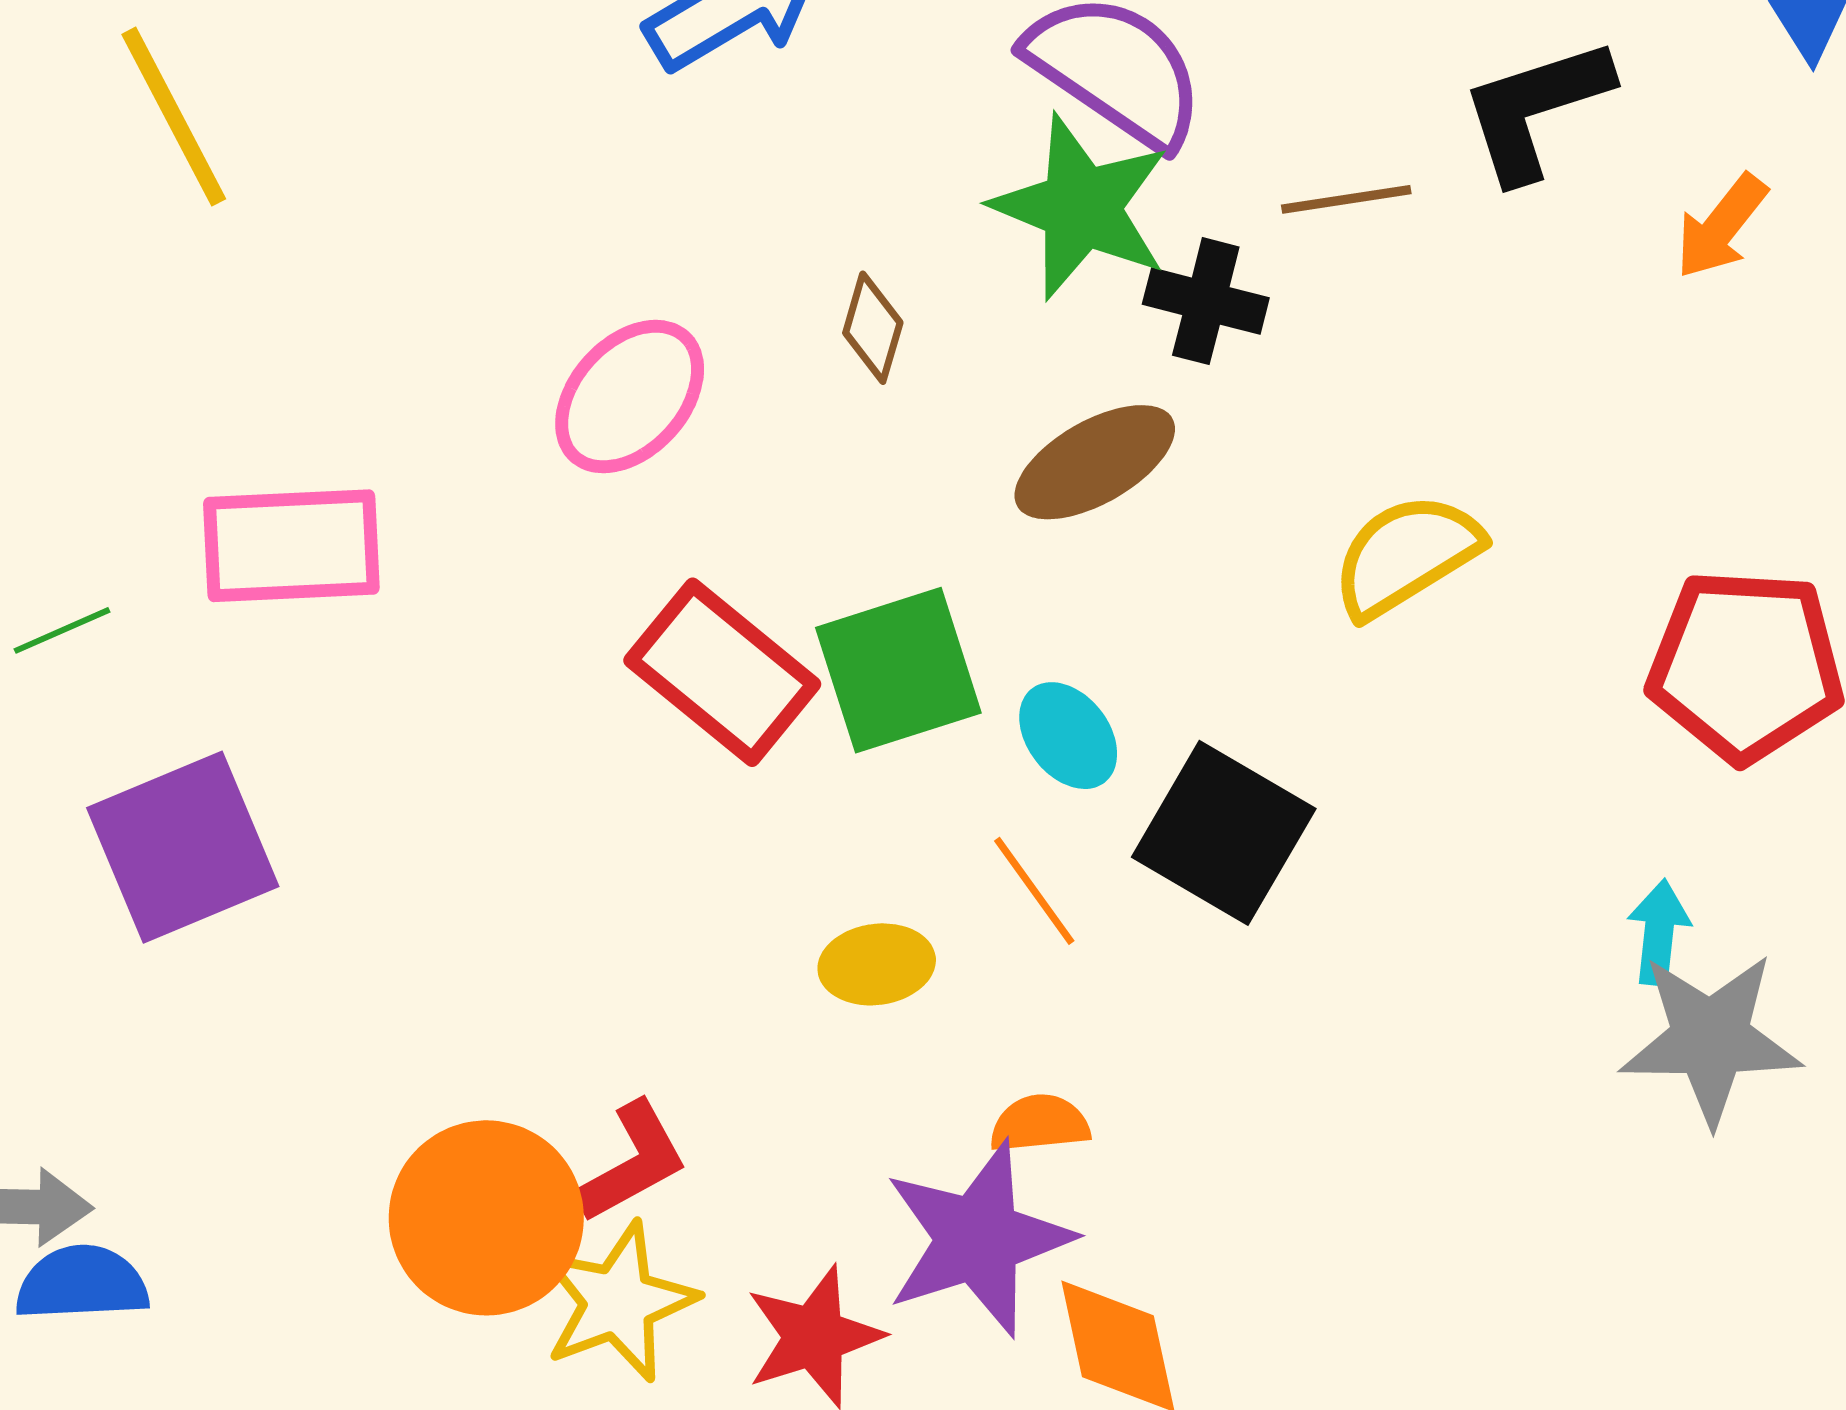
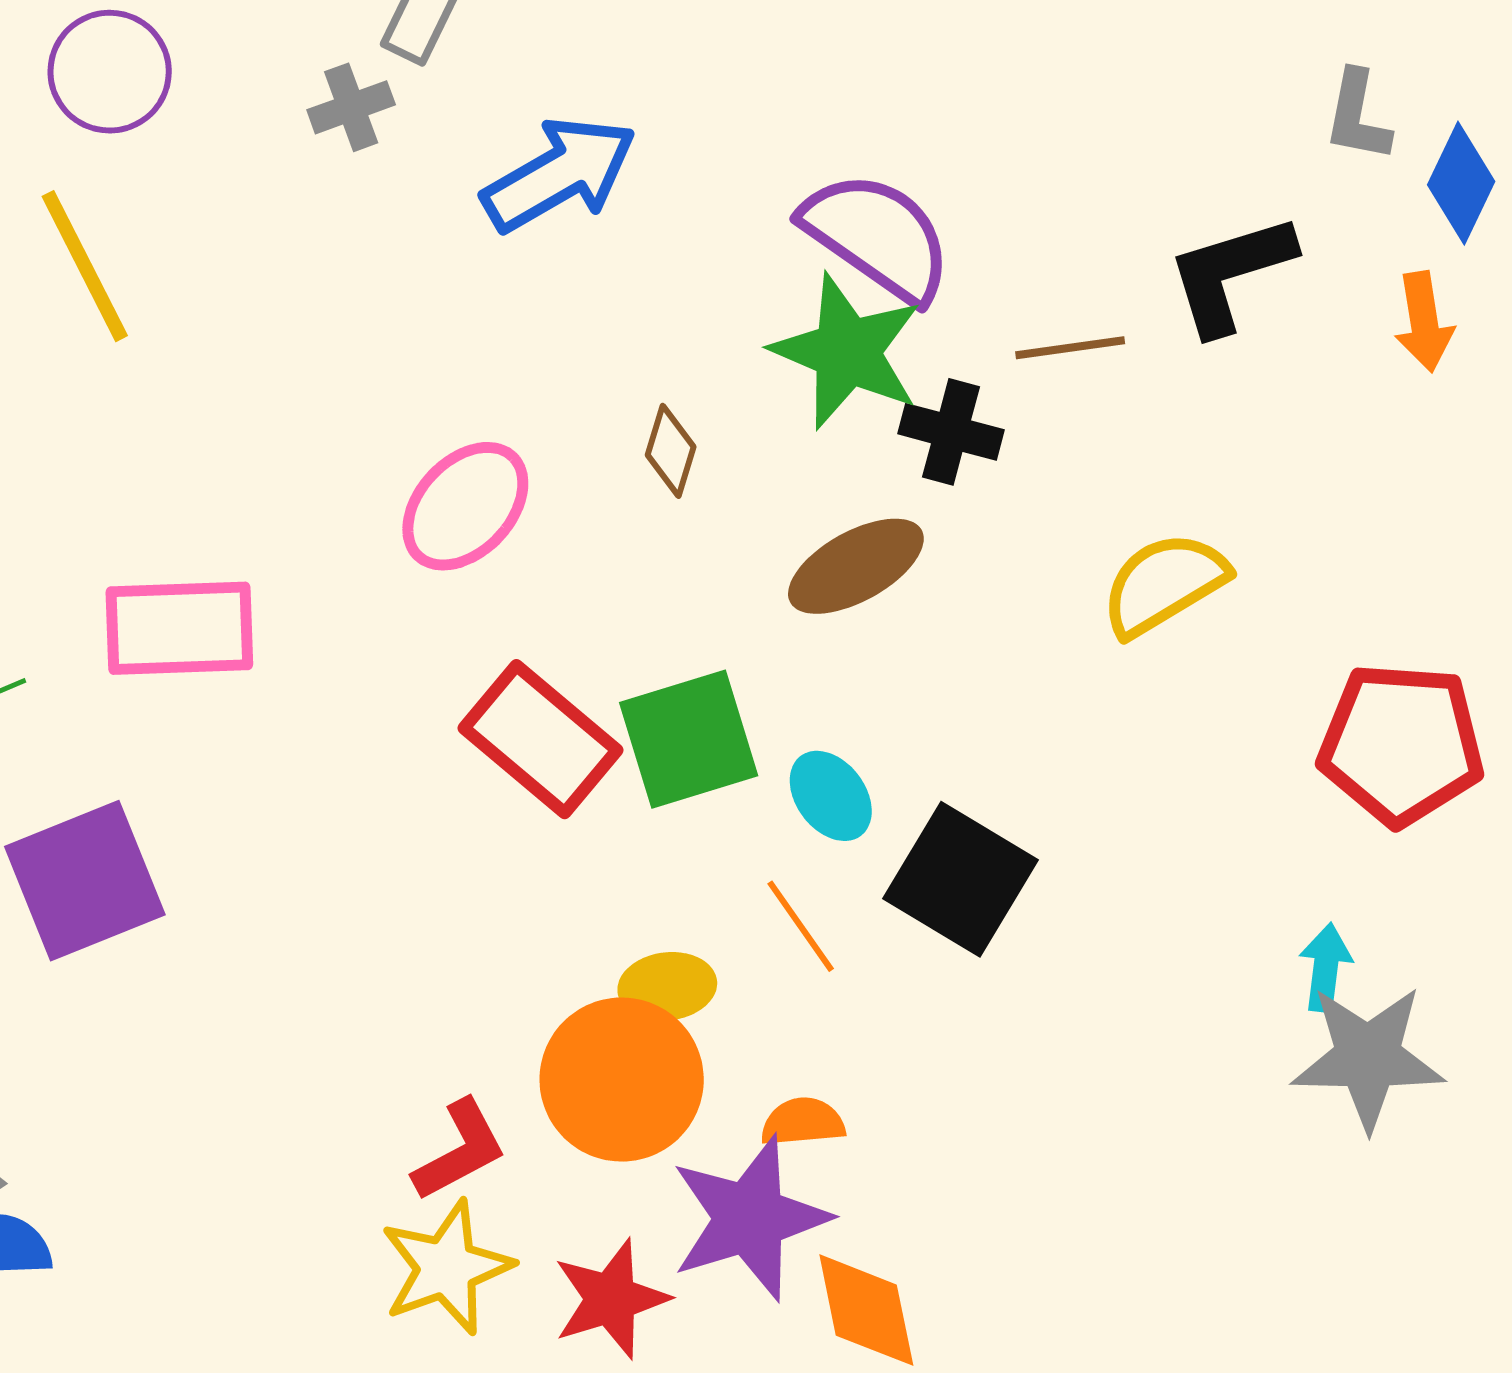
orange arrow: (1721, 226) -> (1424, 322), moved, turned -48
yellow semicircle: (1406, 555) -> (1164, 584), moved
orange circle: (486, 1218) -> (622, 1080), moved

